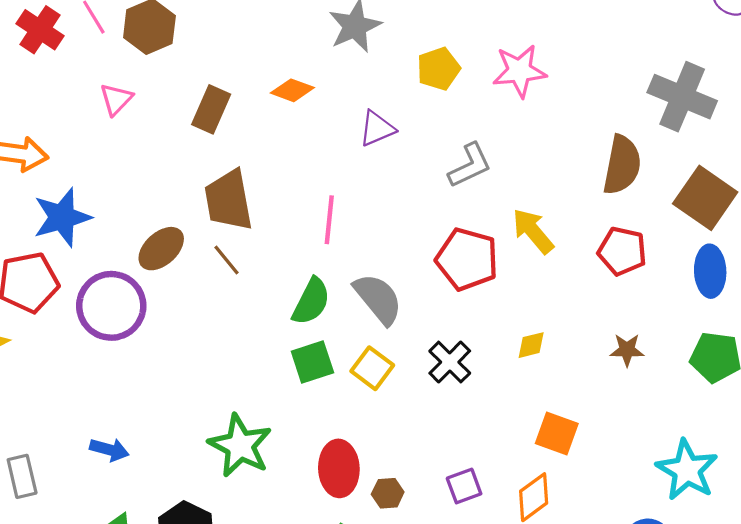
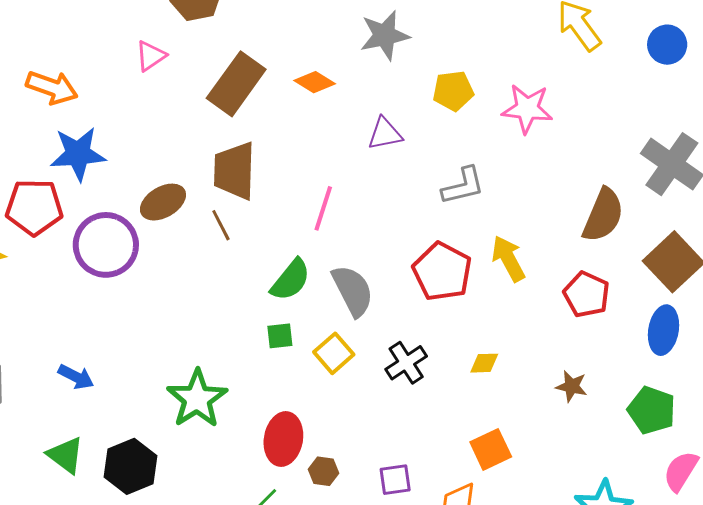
brown rectangle: (211, 109) -> (236, 84), size x1.4
green square: (312, 362) -> (280, 336), size x0.7
orange square: (557, 433) -> (491, 449), turned 33

